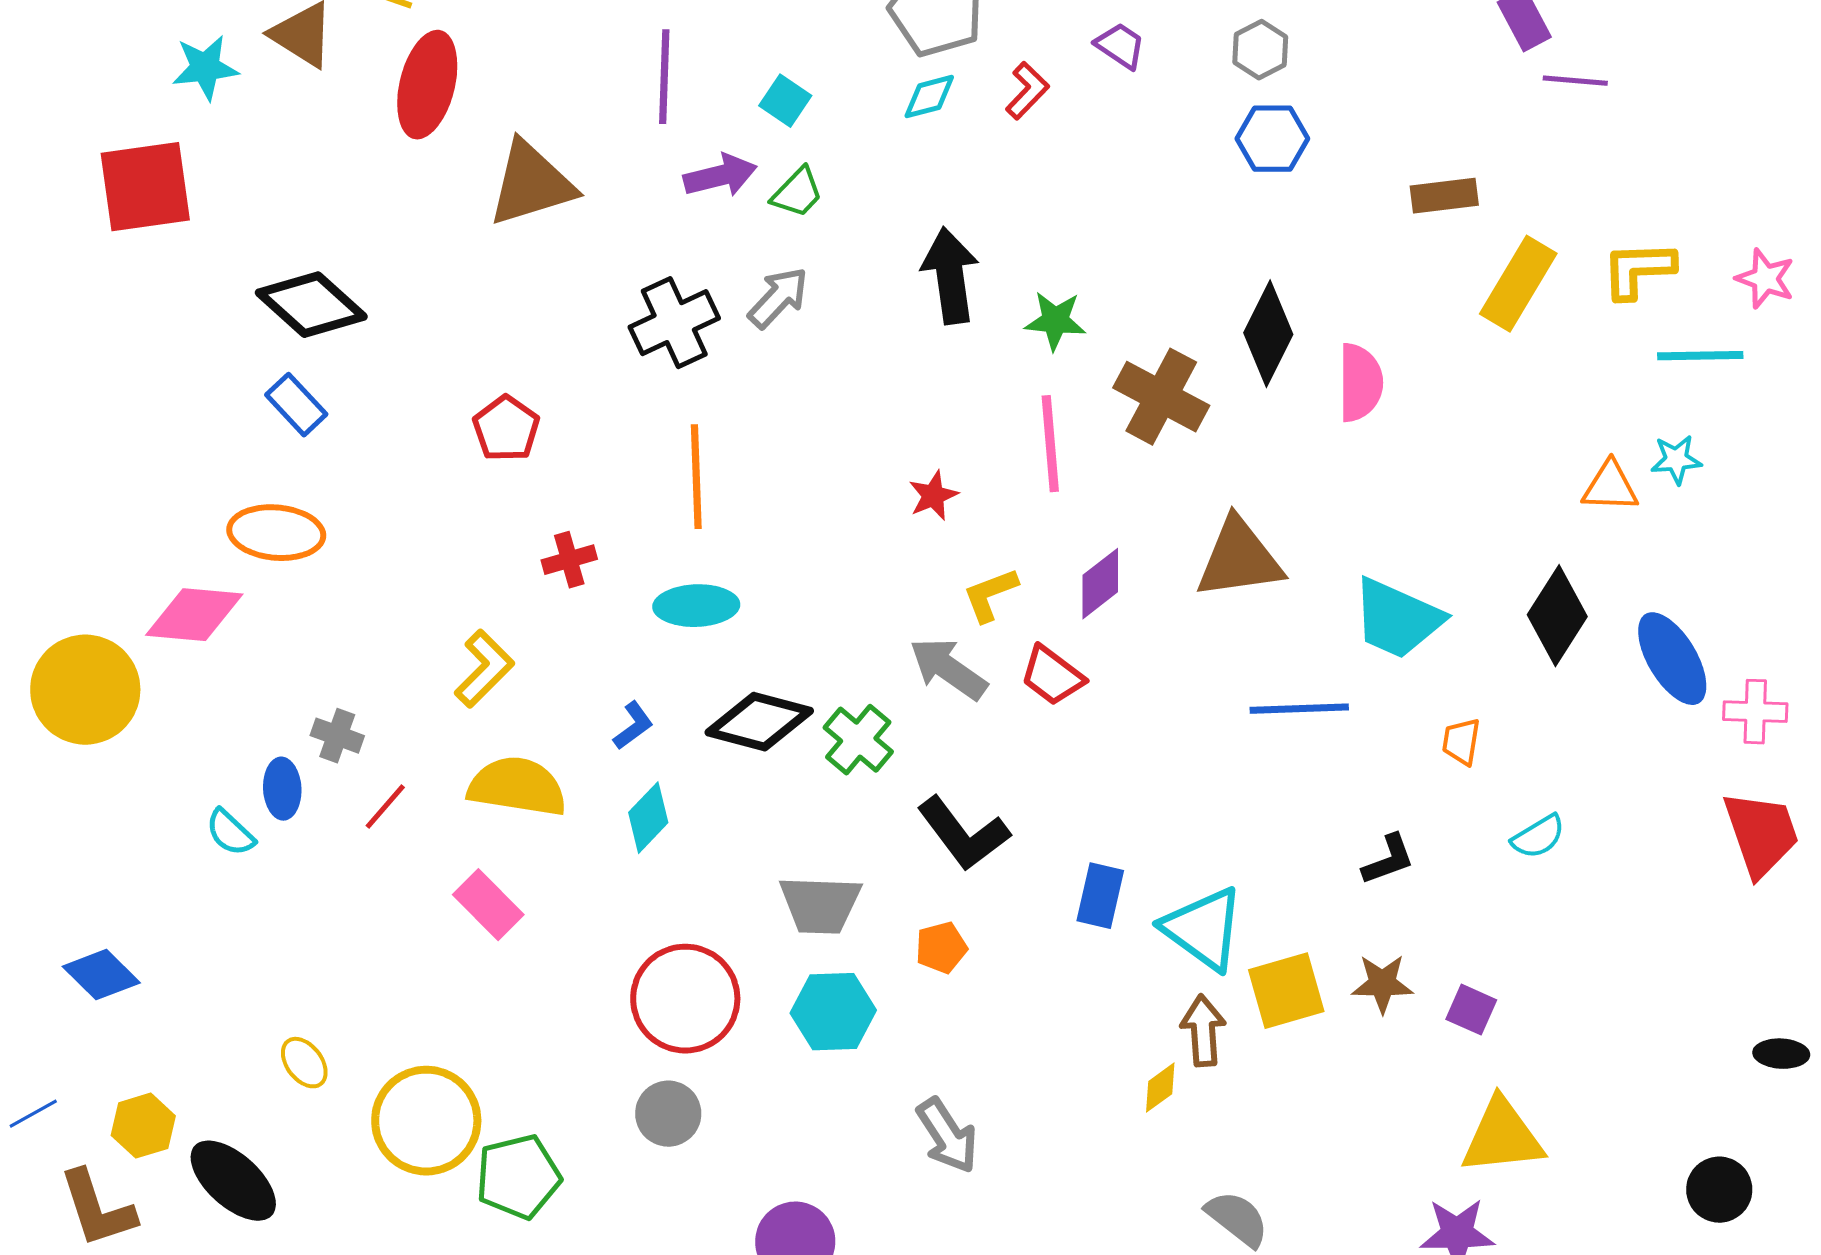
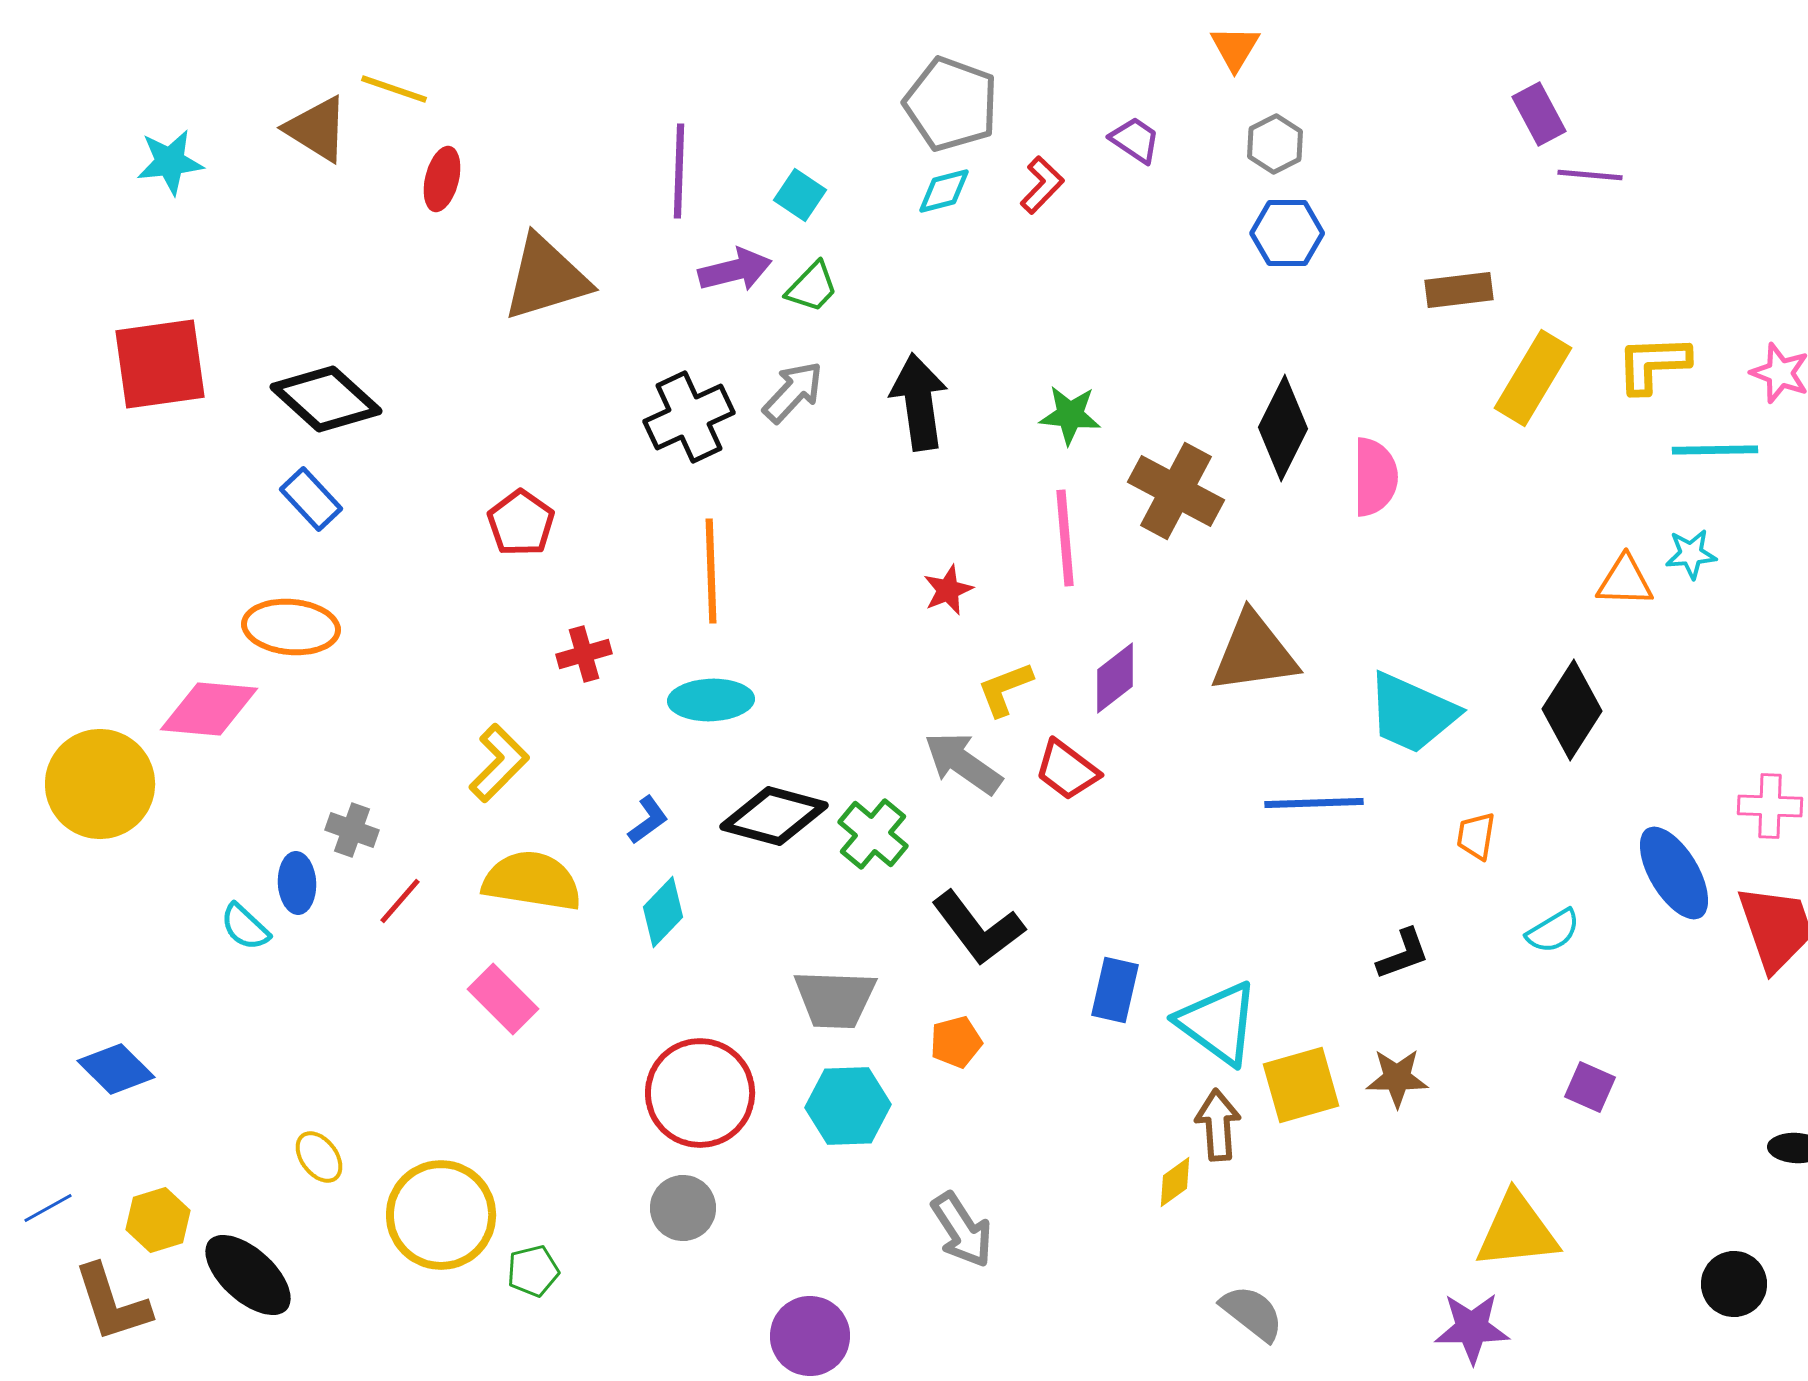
cyan star: (205, 68) -> (170, 162), moved
red ellipse: (427, 85) -> (442, 179), size x0.6
red square: (145, 187) -> (160, 364), moved
black arrow: (950, 276) -> (919, 402), moved
blue ellipse: (1672, 659) -> (1674, 873), moved
purple square: (1471, 1010) -> (1590, 1087), moved
green pentagon: (518, 1177) -> (533, 1271), size x0.6

